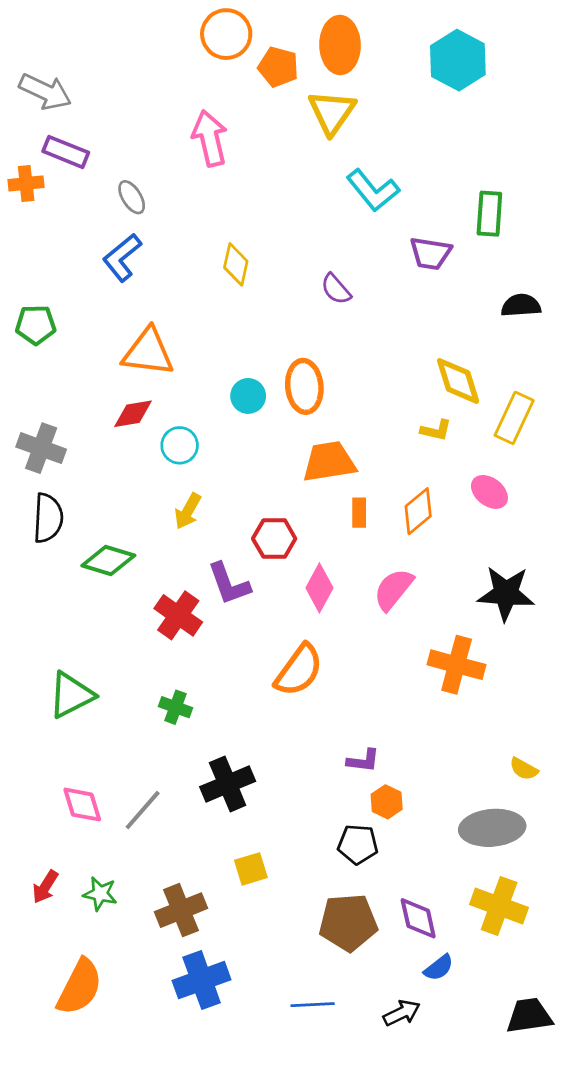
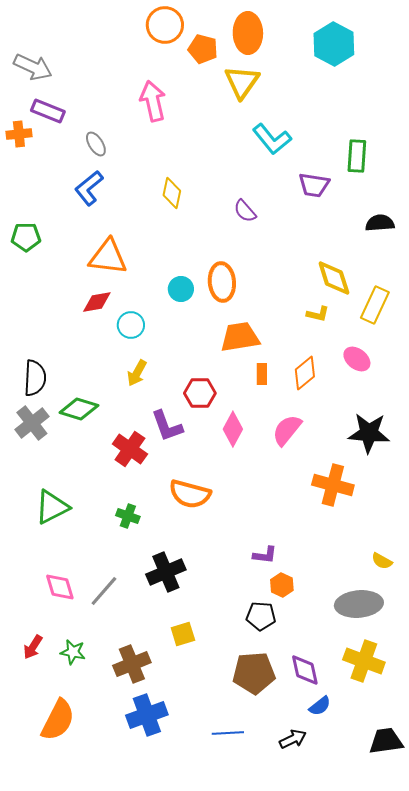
gray cross: (41, 448) -> (32, 423), moved, turned 32
orange semicircle: (299, 670) -> (190, 494), moved, turned 69

